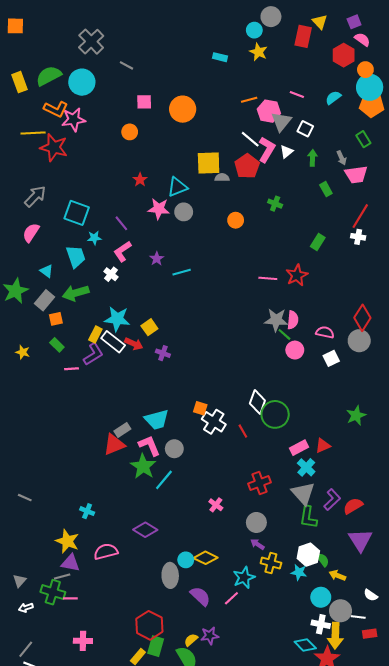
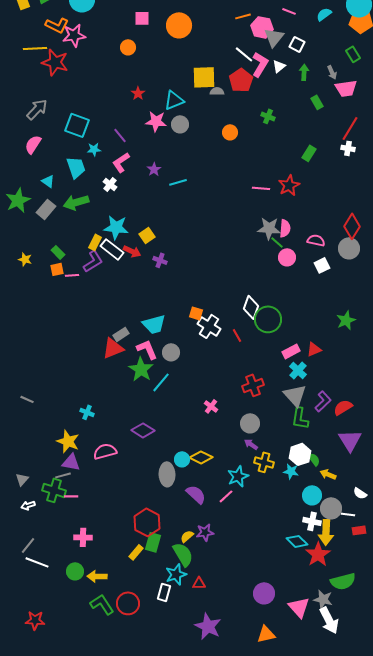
orange square: (56, 319) -> (57, 269), moved

